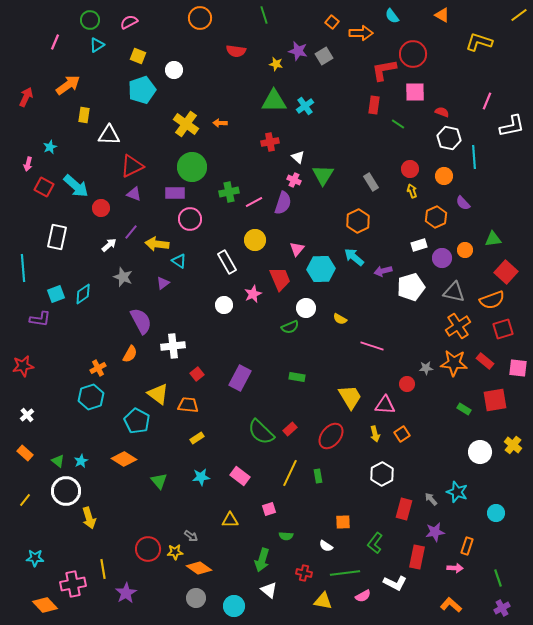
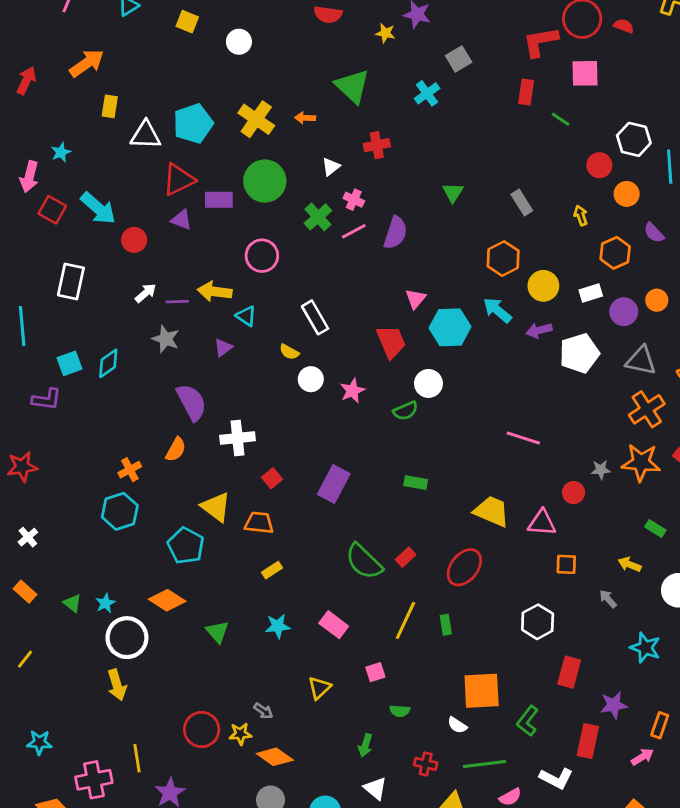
gray square: (324, 56) -> (459, 59), moved
cyan pentagon: (142, 90) -> (193, 124), moved
green triangle: (274, 101) -> (352, 86), moved, turned 44
red semicircle: (442, 112) -> (624, 26), moved
white triangle: (298, 157) -> (331, 167), moved, turned 40
pink arrow: (28, 164) -> (29, 177), size x1.5
red circle: (410, 169) -> (599, 165), moved
green triangle: (323, 175) -> (453, 192), size x0.7
pink cross: (294, 180) -> (354, 200), moved
green cross: (229, 192) -> (318, 217), turned -30
purple rectangle: (175, 193) -> (219, 200), moved
purple line: (131, 232) -> (177, 302), moved, turned 49
yellow circle: (255, 240) -> (543, 286), moved
pink star: (253, 294) -> (352, 391), moved
yellow semicircle: (340, 319) -> (289, 352), moved
yellow trapezoid: (350, 397) -> (492, 511), turned -36
yellow arrow: (375, 434) -> (630, 564), moved, turned 126
orange square: (402, 434) -> (566, 564), turned 35
white circle: (66, 491) -> (127, 638), moved
gray arrow: (431, 499) -> (608, 599), moved
yellow triangle: (230, 520) -> (319, 688), turned -42
orange square: (343, 522) -> (482, 691), size x1.8
green arrow: (262, 560) -> (365, 745), size x0.7
pink arrow: (455, 568) -> (642, 757), turned -35

